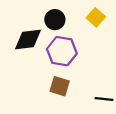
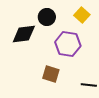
purple hexagon: (62, 51) -> (68, 44), moved

